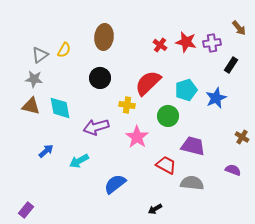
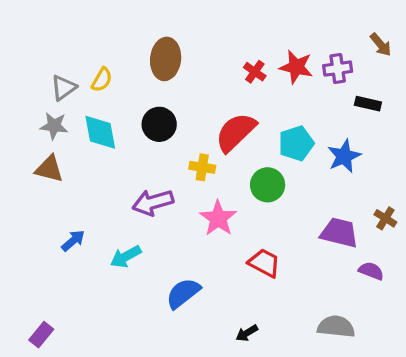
black rectangle: (231, 65) -> (368, 104), turned 70
cyan diamond: (60, 108) -> (100, 132), moved
purple trapezoid: (193, 146) -> (339, 233), moved
gray semicircle: (192, 183) -> (336, 327), moved

